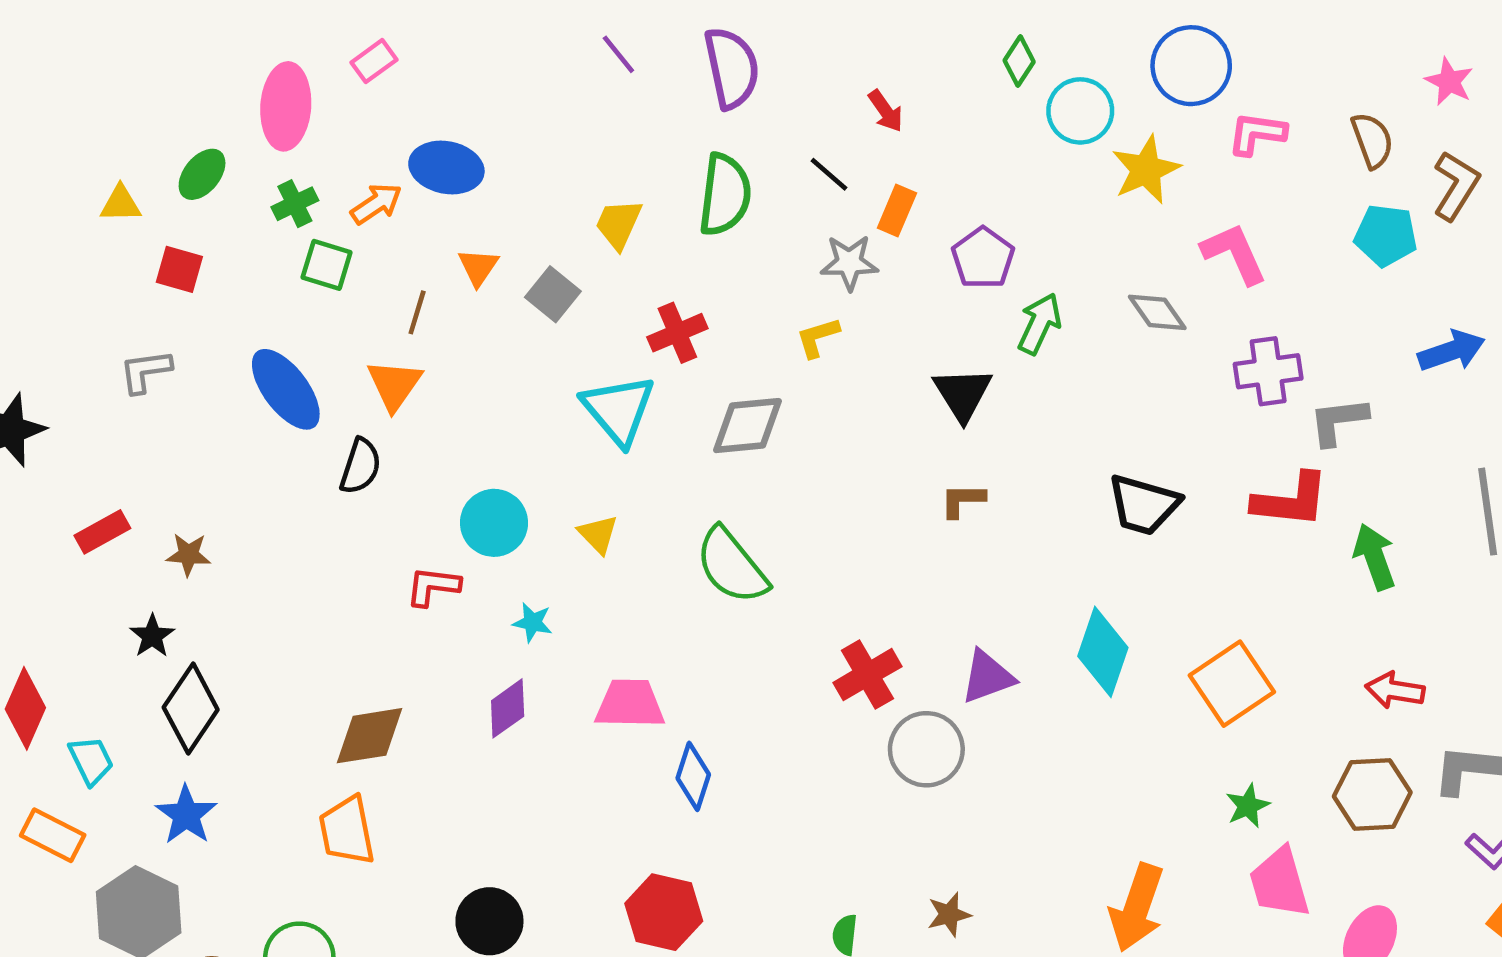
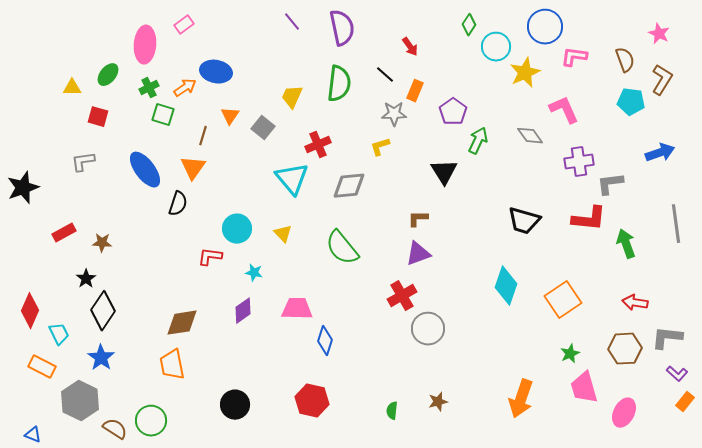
brown L-shape: (963, 500) -> (418, 219), moved
purple triangle: (987, 677) -> (418, 254), moved

